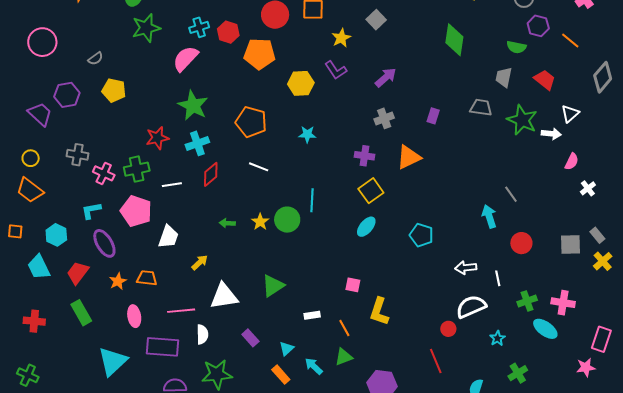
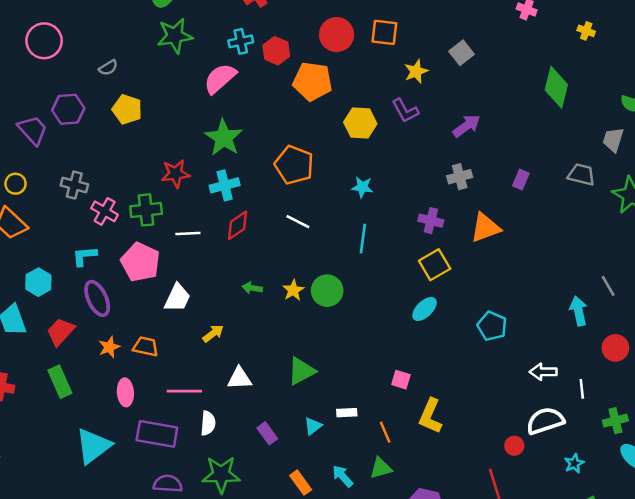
cyan line: (312, 200) -> (363, 239), moved
white triangle: (224, 296) -> (239, 378), size x0.7
cyan triangle: (287, 349) -> (313, 426), moved

